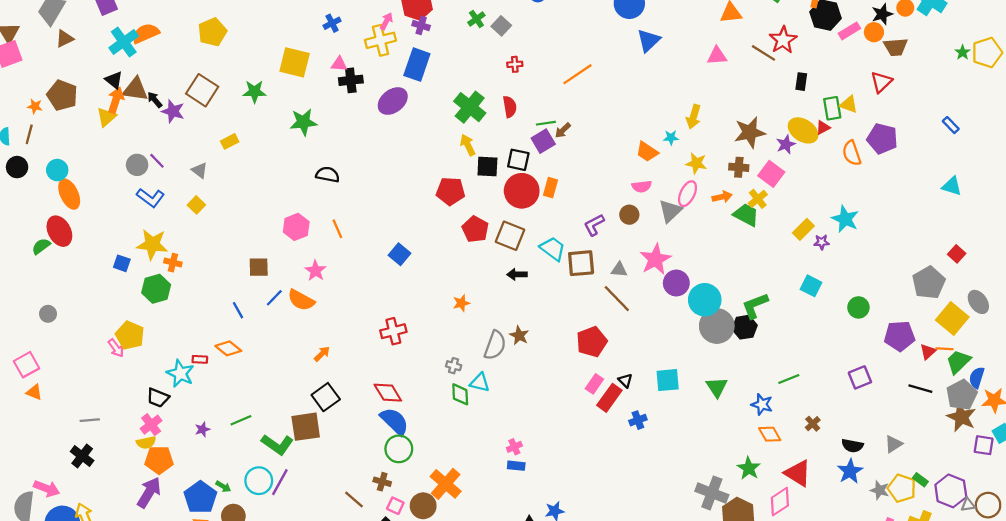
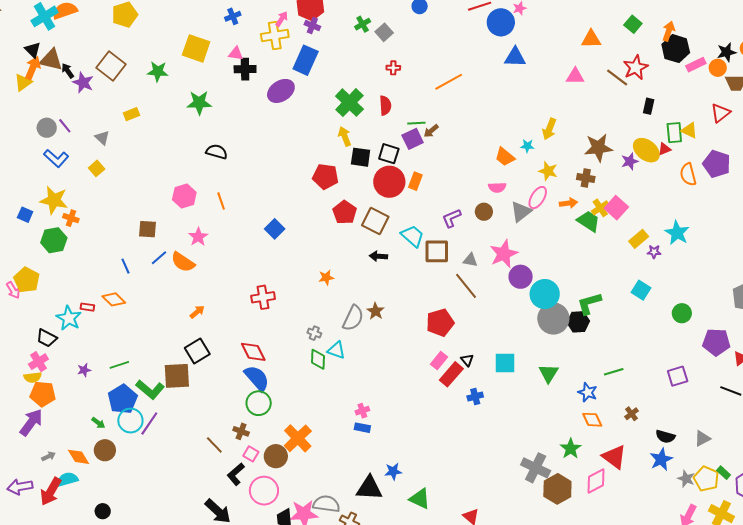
blue triangle: (648, 40) -> (515, 57), turned 40
pink square: (771, 174) -> (616, 208), moved
blue pentagon: (200, 497) -> (123, 399), moved

